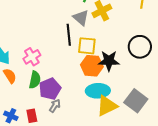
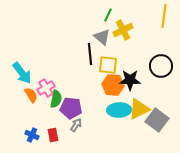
pink cross: (32, 57) -> (46, 88), moved
purple pentagon: (50, 89) -> (71, 108), turned 30
yellow triangle: (107, 106) -> (139, 109), moved

